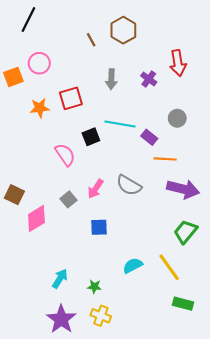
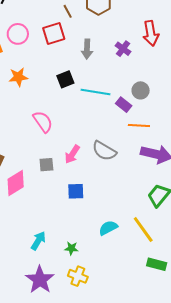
red square: (71, 98) -> (54, 34), moved
gray circle: (177, 118) -> (141, 90), moved
black square: (91, 137) -> (65, 79), moved
gray square: (69, 199) -> (46, 165), turned 35

